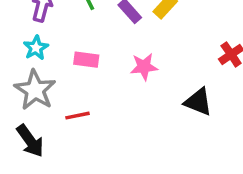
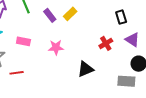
black triangle: (198, 102) -> (86, 69), turned -48

